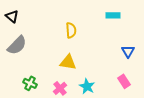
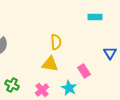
yellow semicircle: (71, 30) -> (56, 42), moved
pink rectangle: (124, 81) -> (84, 71), moved

